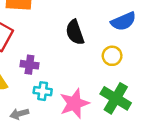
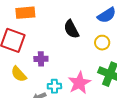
cyan cross: (43, 91) -> (54, 86), moved

